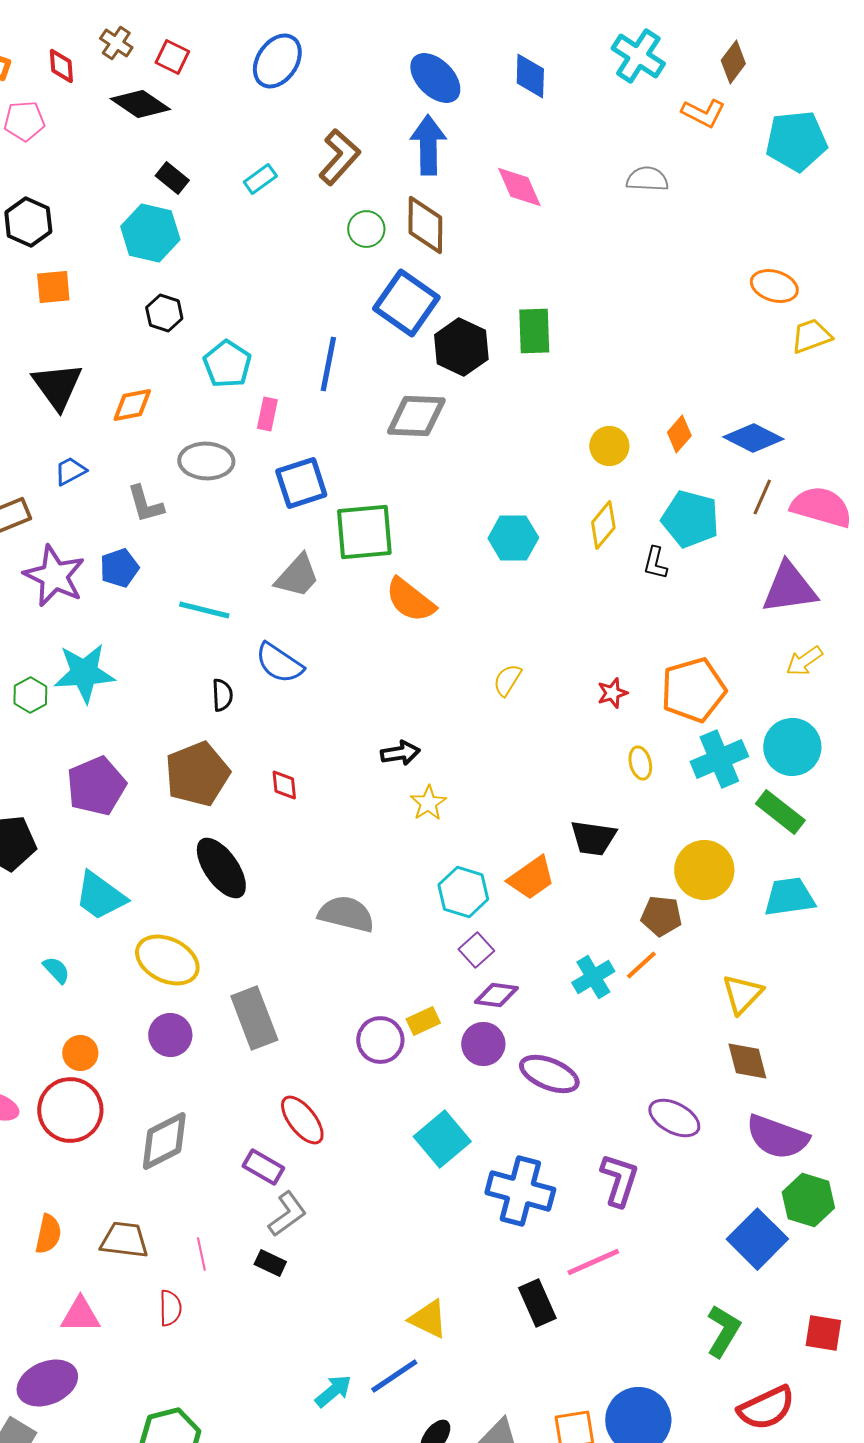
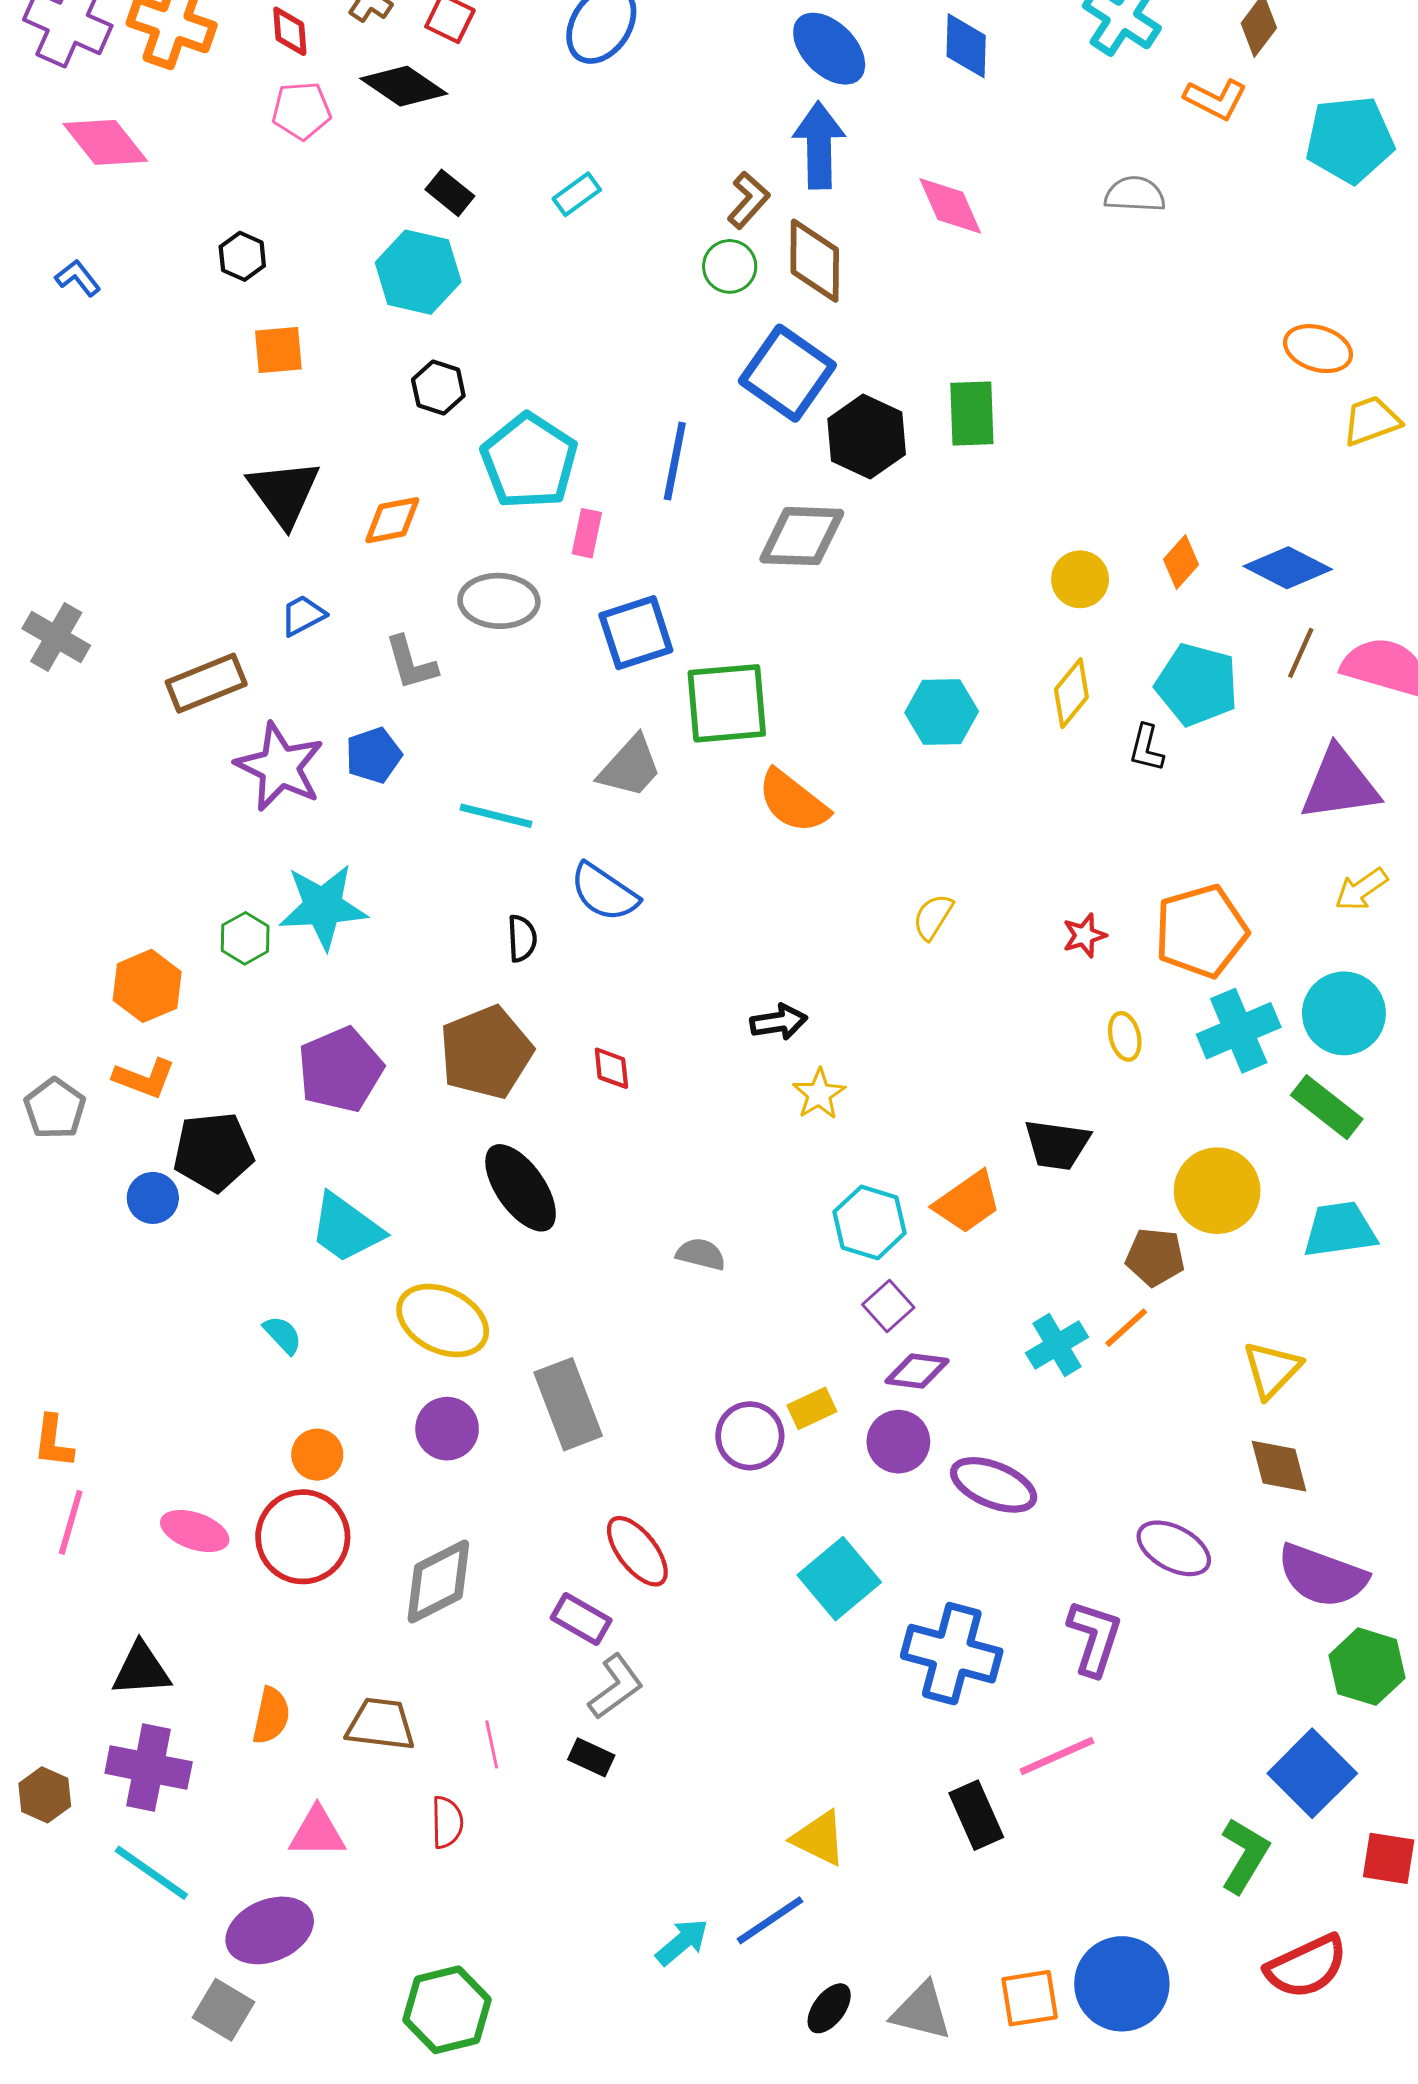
pink pentagon: (24, 121) -> (301, 111), moved
brown L-shape: (339, 157) -> (748, 200), moved, size x0.7
black hexagon: (28, 222) -> (242, 256), size x0.7
cyan pentagon: (227, 364) -> (529, 461), size x1.4
gray semicircle: (346, 914) -> (701, 1254), size x0.6
blue square: (757, 1239) -> (1312, 1773), moved

